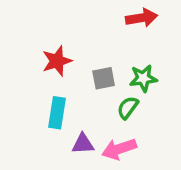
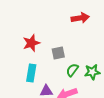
green star: (143, 78) -> (92, 72), moved

